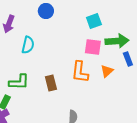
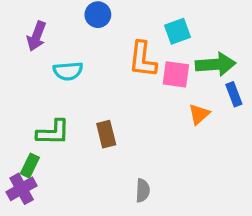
cyan semicircle: (28, 45) -> (68, 71), turned 72
orange L-shape: (80, 72) -> (143, 59), moved

